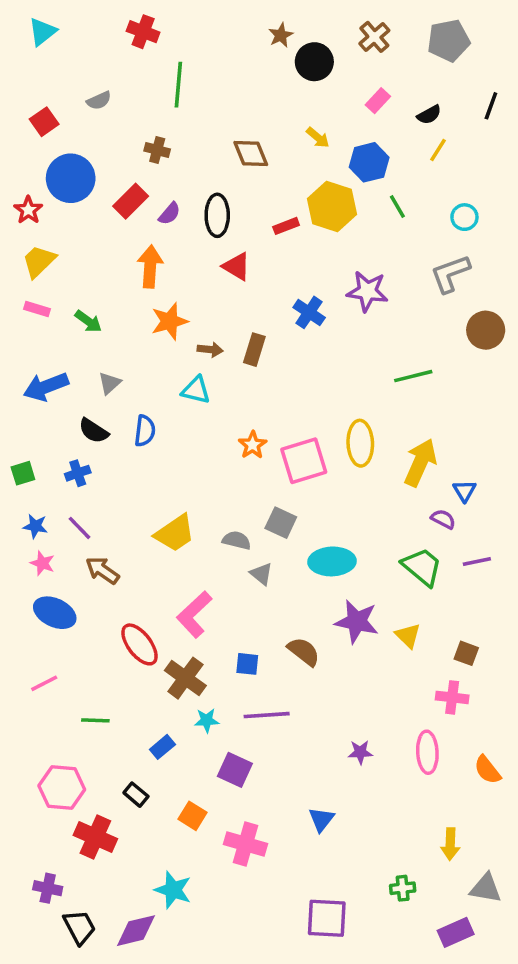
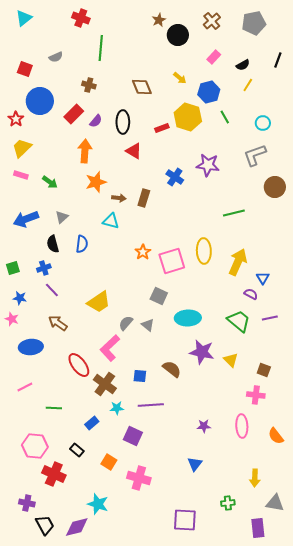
red square: (44, 122) -> (25, 69), turned -35
black semicircle: (94, 431) -> (53, 244), turned 42
purple line: (79, 528) -> (52, 290), moved
gray semicircle: (237, 540) -> (126, 323), moved, turned -63
pink star: (42, 563) -> (12, 319), moved
blue ellipse: (55, 613) -> (31, 347), turned -30
blue triangle: (321, 819) -> (195, 464), moved
purple rectangle: (456, 932) -> (258, 528), turned -72

